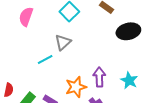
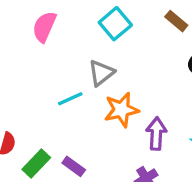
orange star: (76, 87) -> (121, 110), moved

